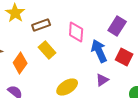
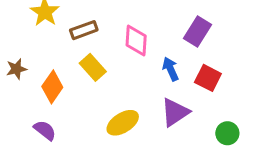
blue arrow: (99, 51) -> (171, 69), size x0.7
purple triangle: (102, 80) -> (175, 112), size x1.5

